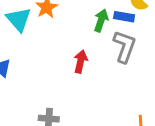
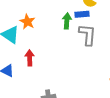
red arrow: (81, 61) -> (30, 58), moved

